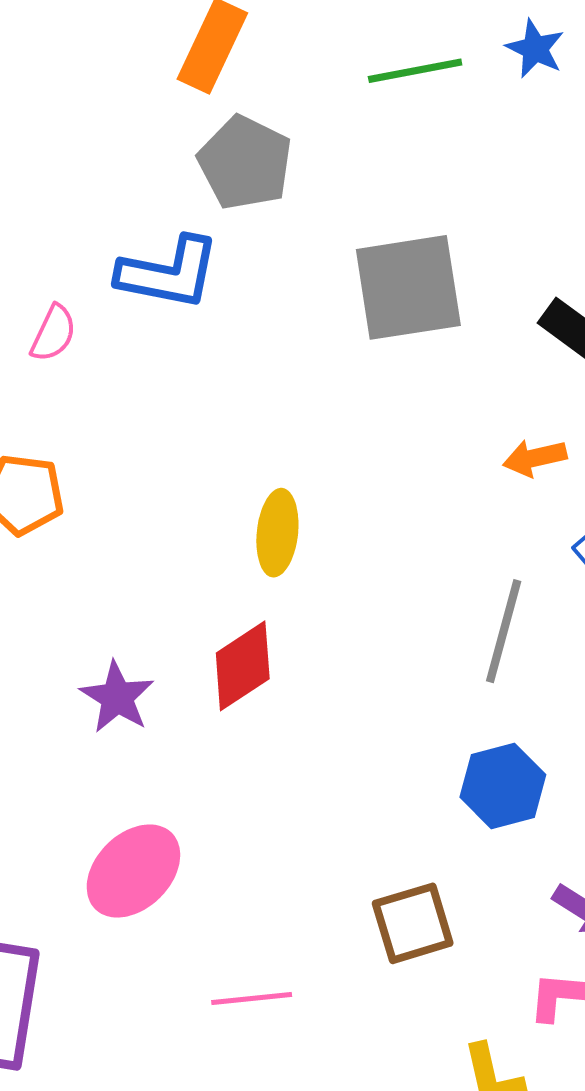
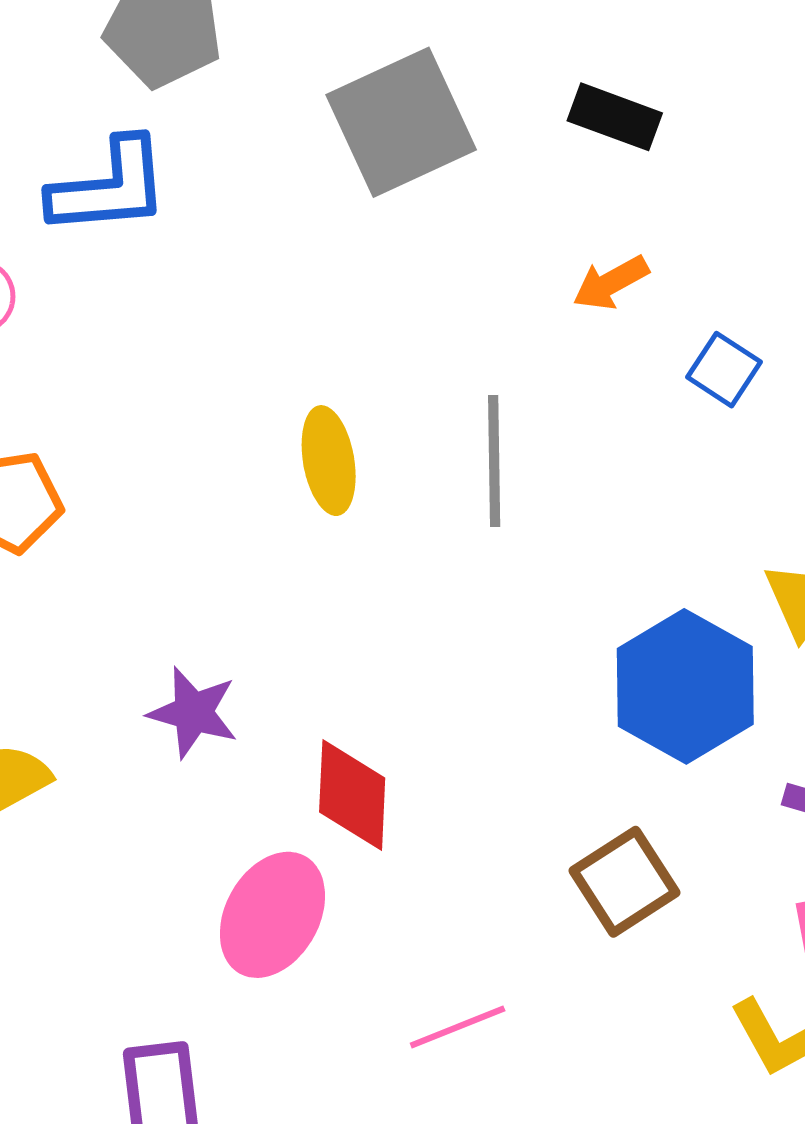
gray line: (504, 631) -> (494, 461), moved
red diamond: (243, 666) -> (352, 795), moved, turned -38
blue hexagon: (503, 786) -> (685, 686), size x1.4

